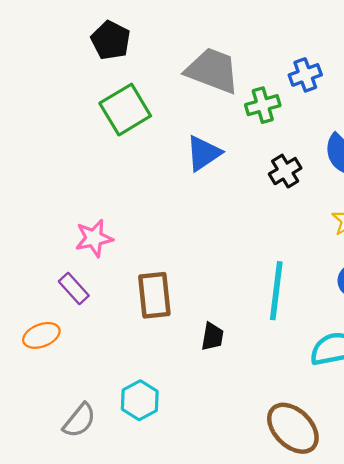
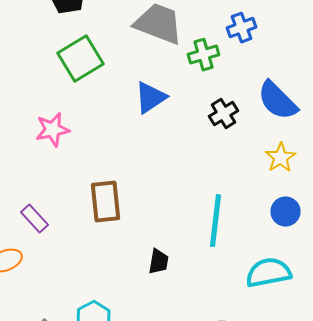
pink star: (94, 238) -> (52, 130), moved
brown rectangle: (154, 295) -> (106, 202), moved

